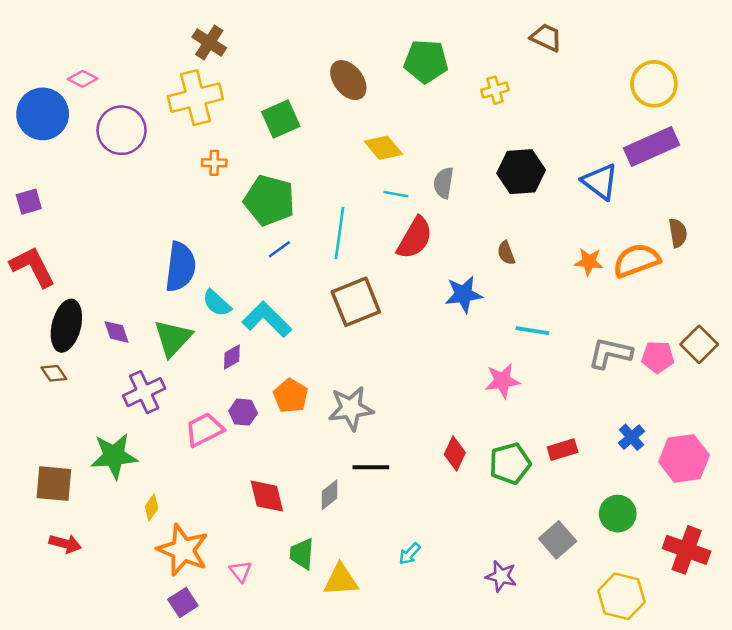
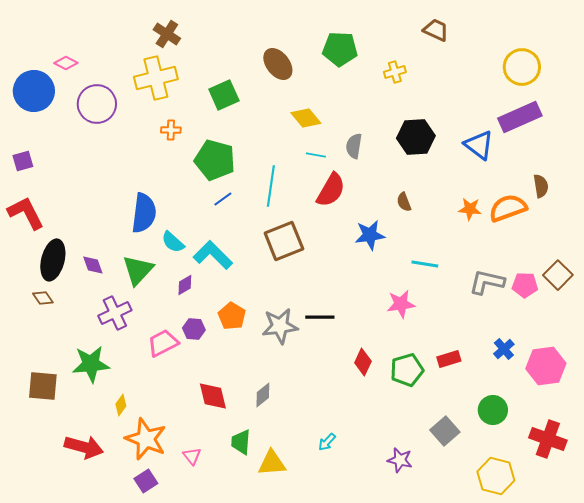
black line: (371, 467) -> (320, 317), moved
red arrow: (65, 544) -> (84, 447), moved, size x1.5

